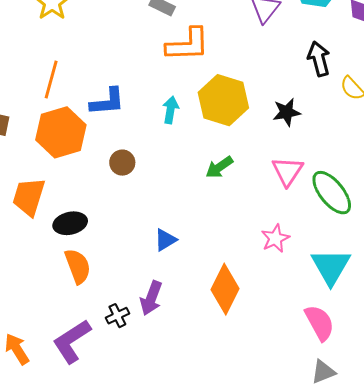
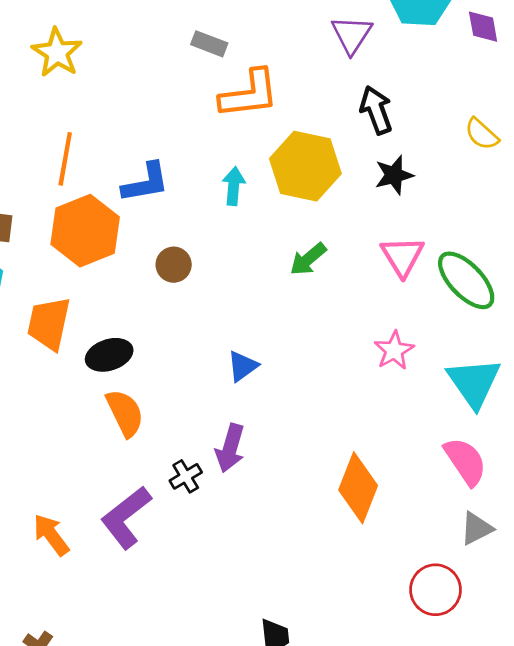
black arrow: (319, 59) -> (376, 110), moved
orange diamond: (225, 289) -> (358, 488), moved

